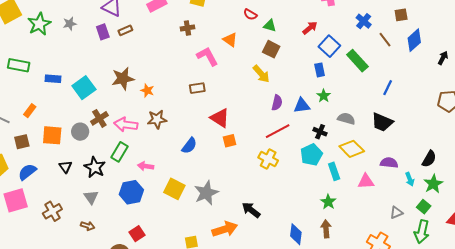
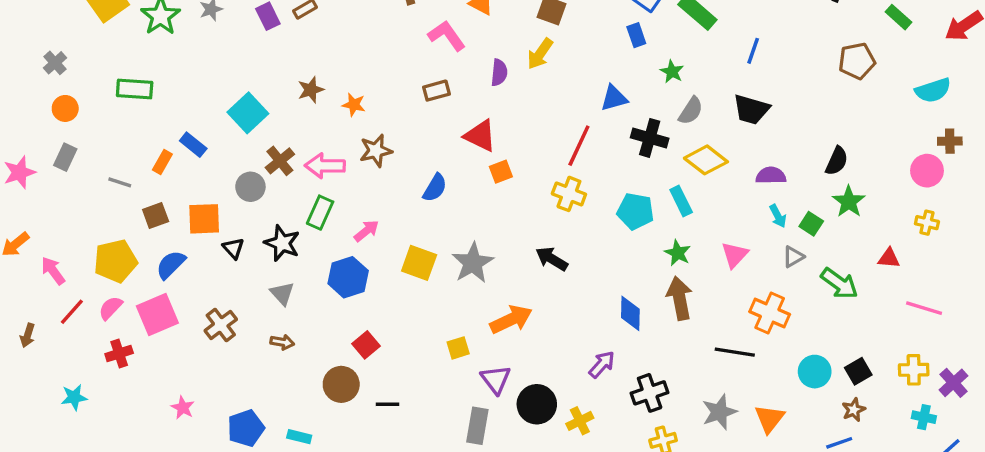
yellow arrow: (261, 74) -> (540, 54), turned 84
blue rectangle: (53, 79) -> (193, 145), moved, turned 42
brown star: (123, 79) -> (311, 90), size x0.7
green star: (324, 96) -> (672, 72), moved
purple semicircle: (277, 103) -> (499, 73), moved
gray semicircle: (346, 119) -> (691, 111), turned 114
red line: (278, 131) -> (579, 146), turned -30
black cross: (320, 132) -> (650, 138), size x1.5
orange square: (52, 135) -> (204, 219), moved
cyan pentagon: (311, 155) -> (635, 211), moved, turned -30
pink arrow: (146, 166) -> (366, 231), turned 140
cyan arrow: (410, 179) -> (778, 216), moved
pink triangle: (366, 181) -> (735, 255), moved, turned -36
green square: (424, 207) -> (811, 224), moved
black arrow: (251, 210) -> (552, 259), moved
brown arrow: (326, 229) -> (680, 298), size x1.4
green arrow: (422, 232) -> (839, 283), turned -60

